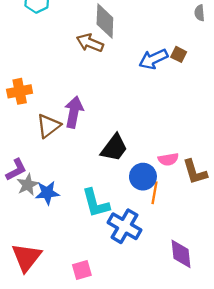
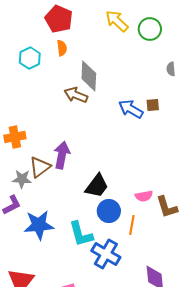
brown square: (179, 54) -> (153, 105), turned -32
blue arrow: (153, 59) -> (131, 109), turned 55
blue circle: (143, 177) -> (109, 211), moved
gray star: (28, 185) -> (22, 179), moved, turned 30
blue star: (47, 193) -> (39, 225), size x1.4

